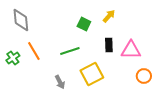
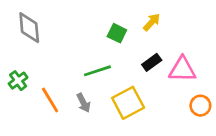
black rectangle: (109, 45) -> (152, 62), turned 56
orange line: (34, 51) -> (50, 100), moved
gray arrow: (60, 82) -> (84, 103), moved

